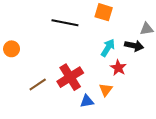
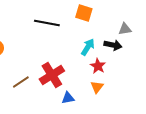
orange triangle: (106, 90) -> (97, 87), moved

